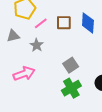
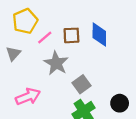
gray triangle: (13, 36) -> (13, 53), turned -32
gray star: (37, 45) -> (56, 63), moved, size x1.5

